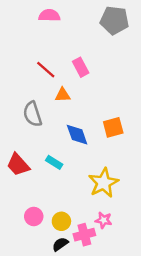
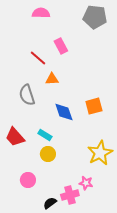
pink rectangle: (81, 67) -> (61, 46), moved
yellow star: (104, 183) -> (100, 153), moved
yellow circle: (61, 221) -> (48, 154), moved

